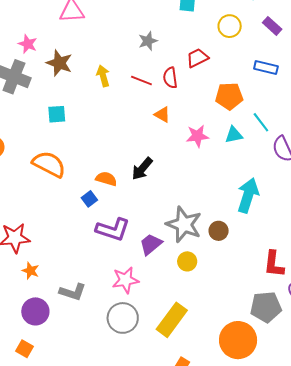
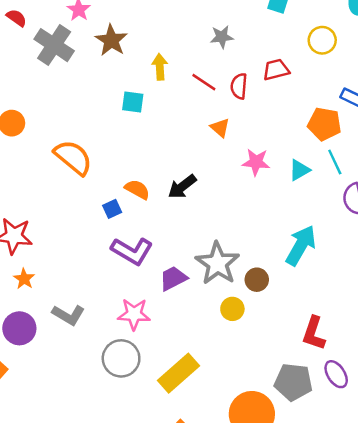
orange pentagon: (229, 96) -> (324, 124), moved
cyan square: (57, 114) -> (133, 102), moved
cyan triangle: (234, 135) -> (299, 170), turned -30
yellow circle: (187, 261) -> (232, 309), moved

